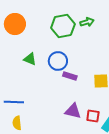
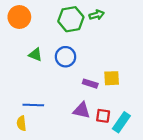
purple rectangle: (70, 76) -> (90, 84), moved
blue line: (14, 102) -> (33, 105), moved

